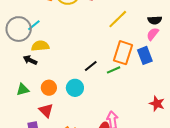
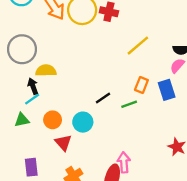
cyan line: (34, 25) -> (32, 99), moved
orange rectangle: (123, 53) -> (141, 85), size x0.6
black arrow: (30, 60) -> (33, 86), turned 40
red triangle: (46, 111) -> (63, 143), moved

